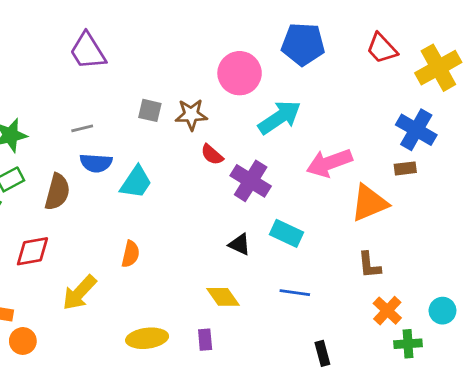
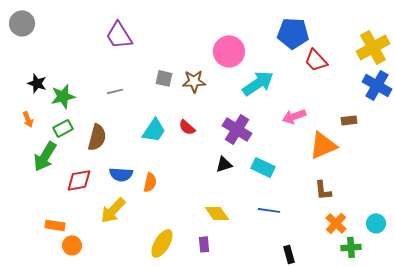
blue pentagon: (303, 44) -> (293, 33), moved
red trapezoid: (382, 48) -> (316, 60), moved
blue cross: (416, 130) -> (377, 85), moved
red semicircle: (212, 155) -> (187, 127), moved
blue semicircle: (96, 163) -> (121, 174), moved
pink arrow: (329, 163) -> (294, 116), size x0.7
black triangle: (240, 244) -> (224, 164), moved, turned -42
yellow ellipse: (147, 338) -> (162, 243), turned -52

